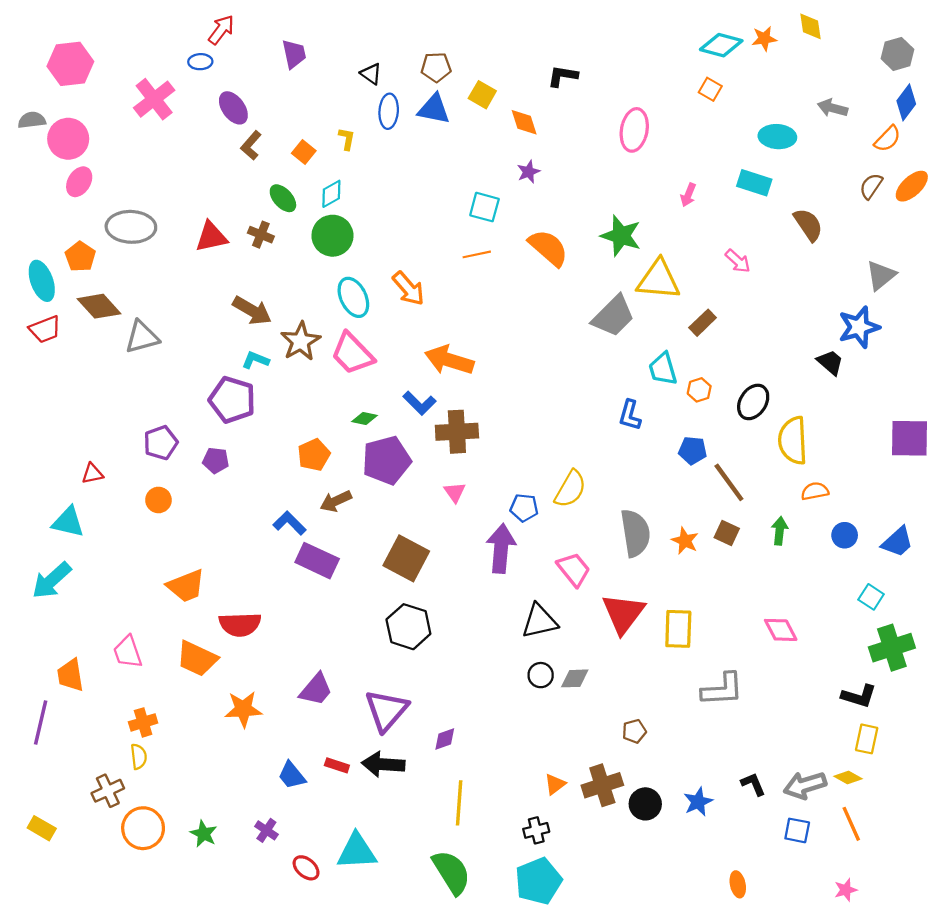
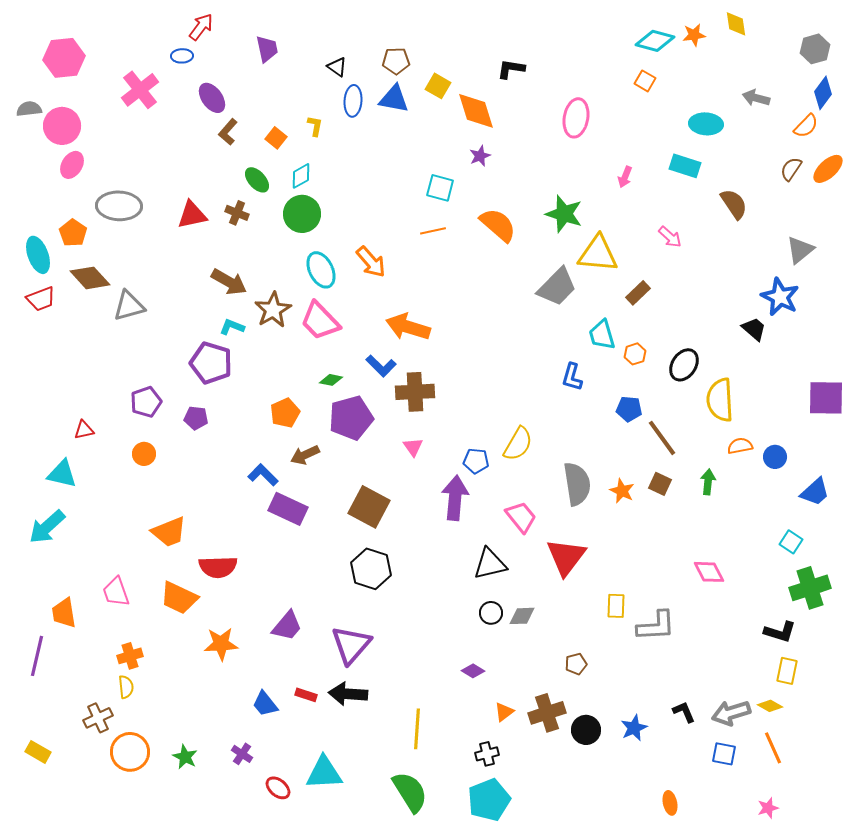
orange diamond: (524, 122) -> (476, 111), size x1.5
blue star: (859, 327) -> (780, 297), turned -30
blue circle: (845, 535) -> (775, 457), moved
yellow rectangle: (678, 629) -> (616, 606), moved, size x0.7
purple diamond: (445, 739) -> (473, 671), moved, turned 50

